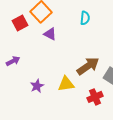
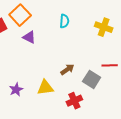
brown arrow: (88, 66) -> (67, 69), size x0.6

